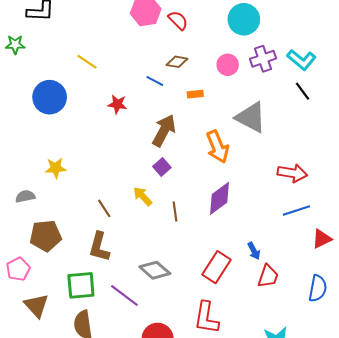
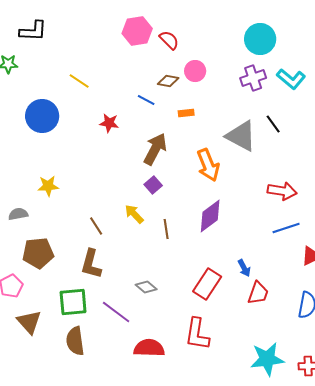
cyan circle: (244, 19) -> (260, 39), moved
pink circle: (228, 65) -> (195, 71), moved
black line: (302, 91) -> (273, 124), moved
gray diamond: (155, 270) -> (146, 287), size x0.7

